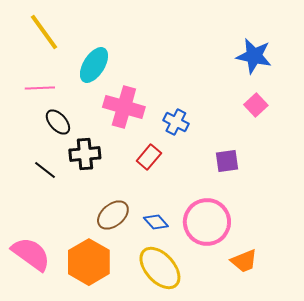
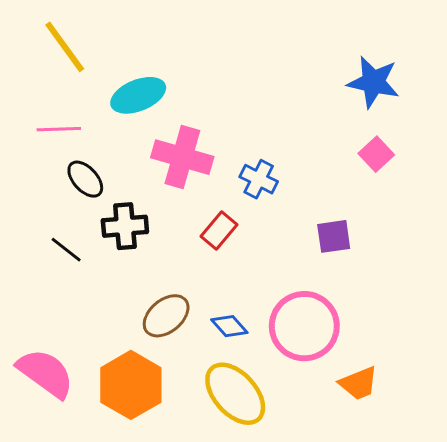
cyan ellipse: (94, 65) -> (138, 95), turned 36

